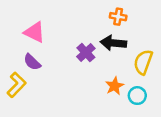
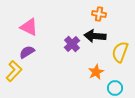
purple semicircle: (32, 62) -> (27, 52), turned 105
cyan circle: (137, 96) -> (115, 88), moved

